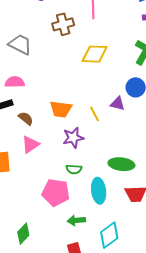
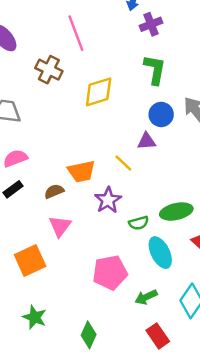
brown cross: (63, 24) -> (49, 70), turned -30
brown semicircle: (26, 118) -> (54, 191), moved, turned -42
green semicircle: (74, 169) -> (139, 223), moved

